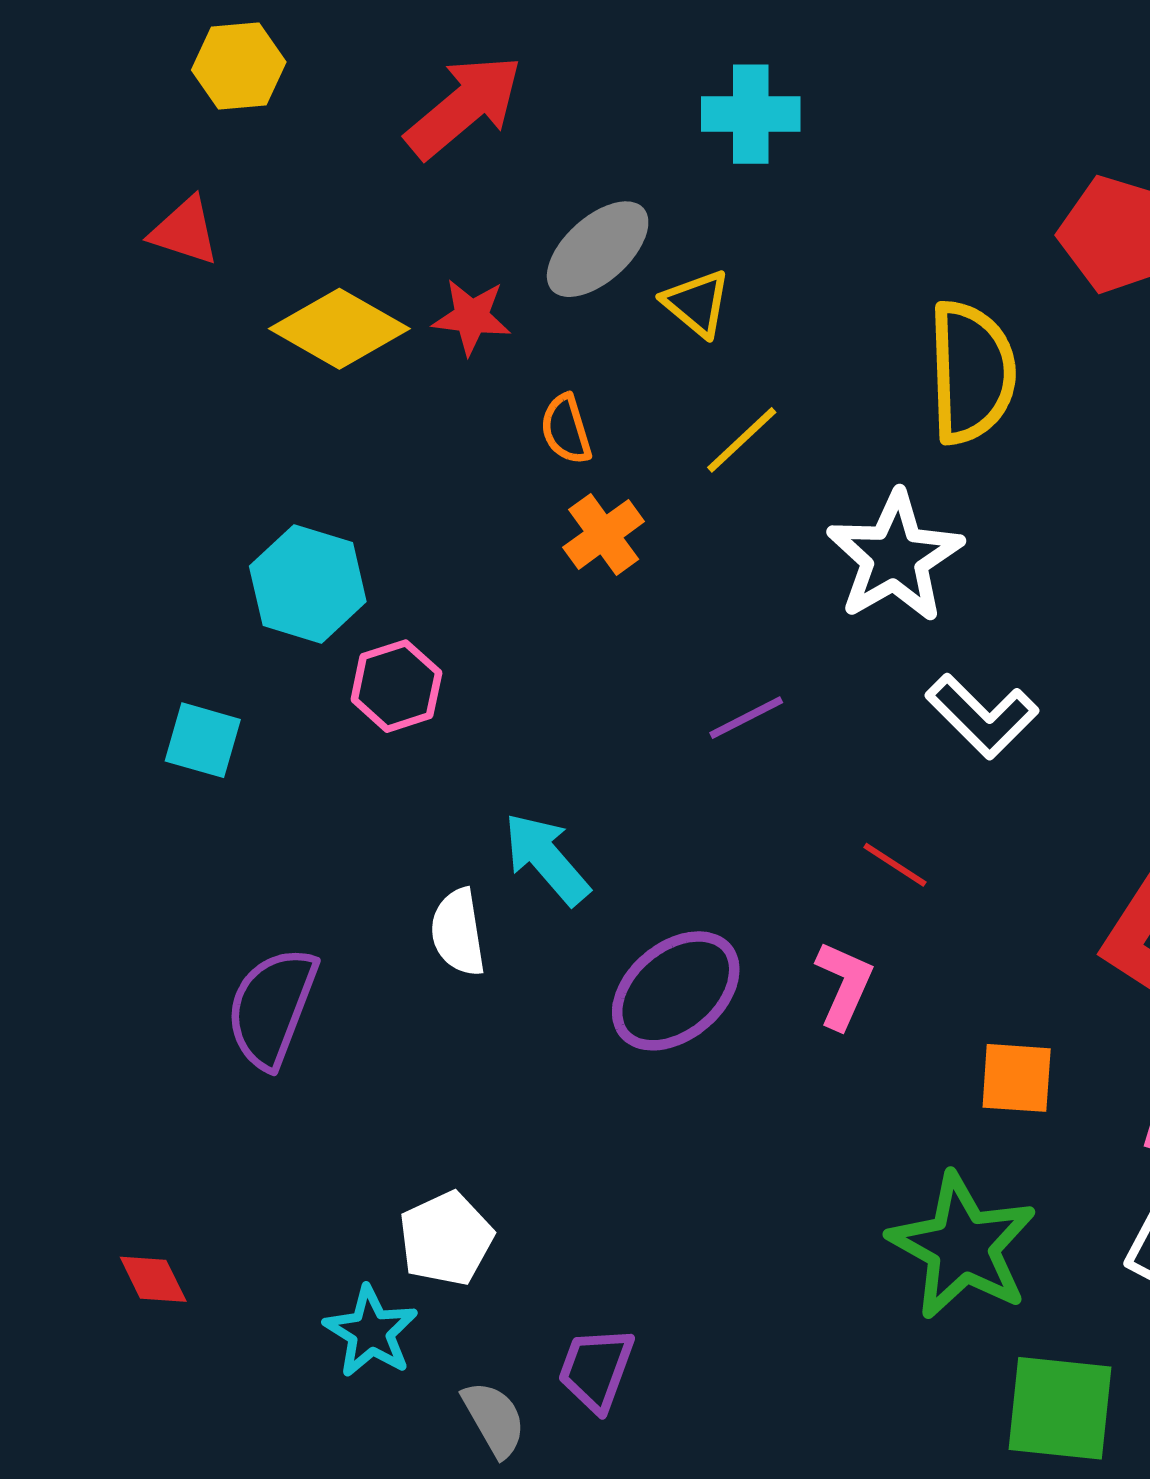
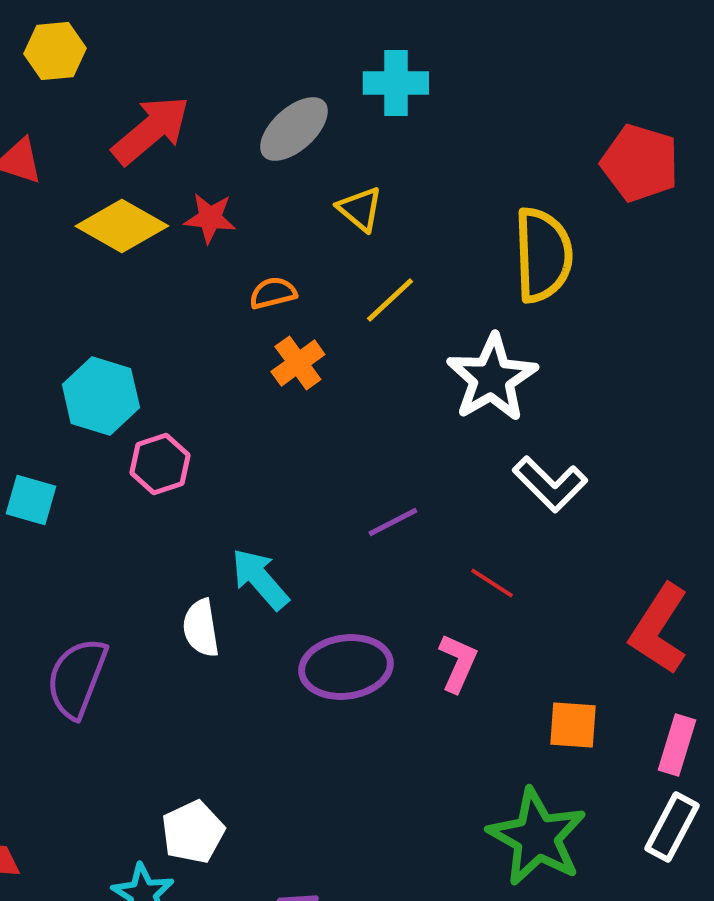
red arrow: (464, 107) -> (151, 130), moved
gray ellipse: (598, 249) -> (294, 129), moved
orange semicircle: (566, 429) -> (273, 293), turned 93
purple line: (746, 718) -> (393, 522), moved
purple ellipse: (676, 991) -> (346, 667), turned 32

